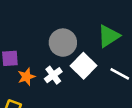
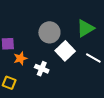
white cross: (53, 75) -> (42, 69), moved, turned -32

